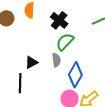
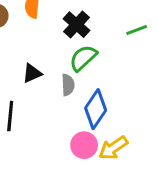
black triangle: (31, 62) -> (32, 73), moved

